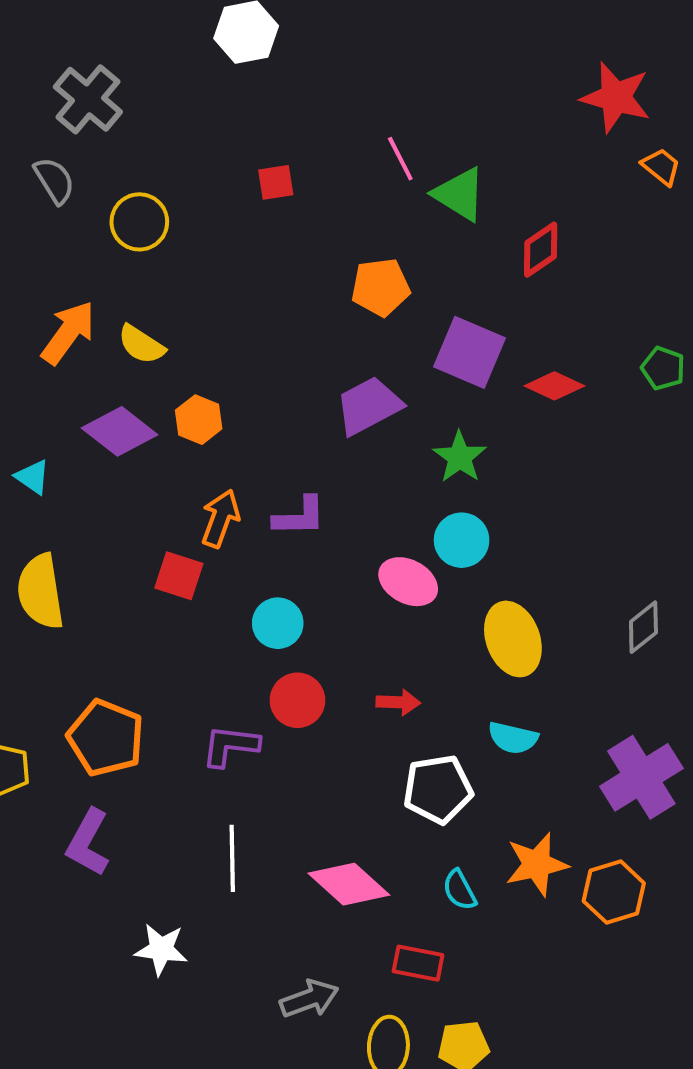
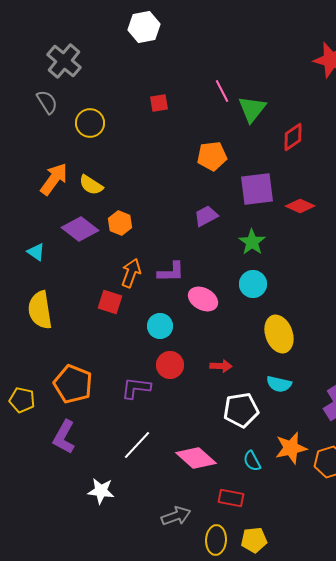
green triangle: (460, 194) -> (252, 109), turned 36
purple square: (469, 352) -> (257, 189), turned -30
purple trapezoid: (369, 406) -> (206, 216), size x0.7
pink ellipse: (408, 582) -> (203, 299), moved
white line: (232, 858) -> (137, 445), turned 44

